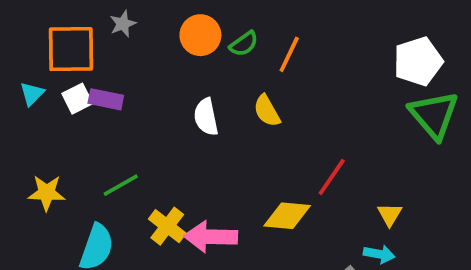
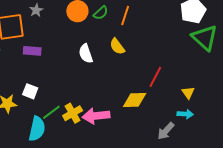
white square: (77, 99) -> (30, 91), moved, turned -35
green line: (121, 185) -> (51, 112), moved
yellow cross: (167, 226) -> (73, 113), turned 30

